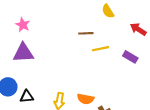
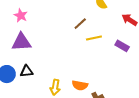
brown line: (86, 33) -> (80, 24), turned -40
black triangle: (27, 96) -> (26, 71), moved

